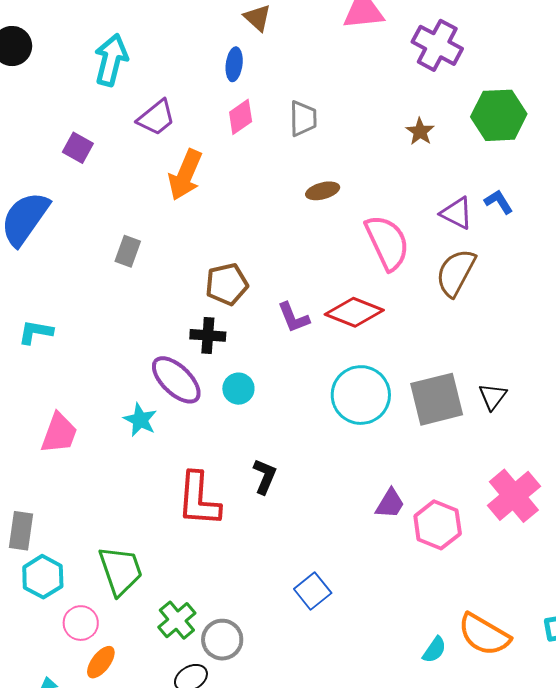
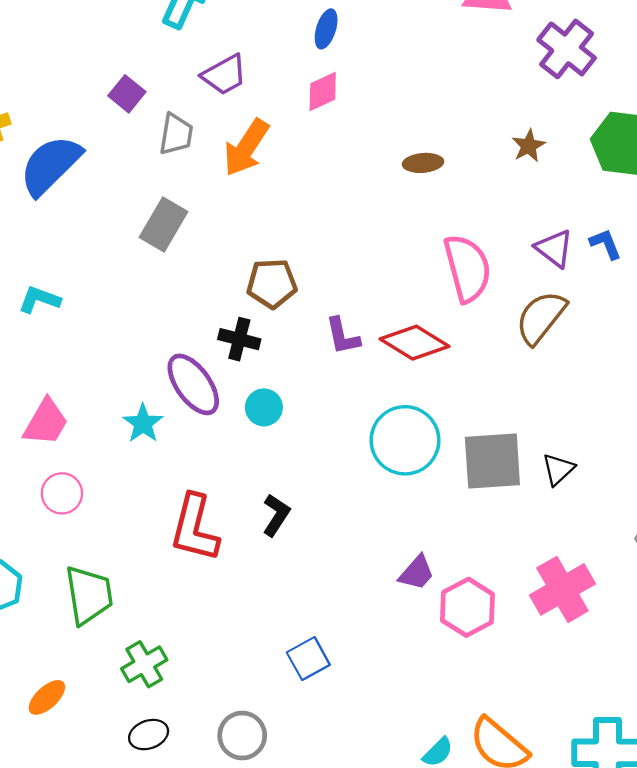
gray trapezoid: (303, 118) -> (176, 134), moved
brown ellipse: (323, 191) -> (423, 163), moved
gray rectangle: (128, 251) -> (163, 225), size x1.4
pink circle: (81, 623) -> (62, 493), moved
gray circle: (222, 640) -> (242, 735), moved

